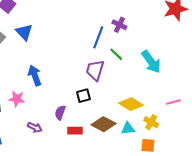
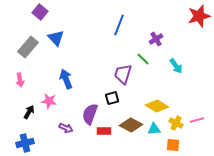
purple cross: (119, 25) -> (156, 39), moved, turned 32
blue line: (98, 37) -> (119, 25), moved
cyan arrow: (151, 62) -> (176, 66), size x0.7
pink line: (173, 102) -> (197, 120), moved
purple semicircle: (60, 113) -> (90, 114), size x1.5

